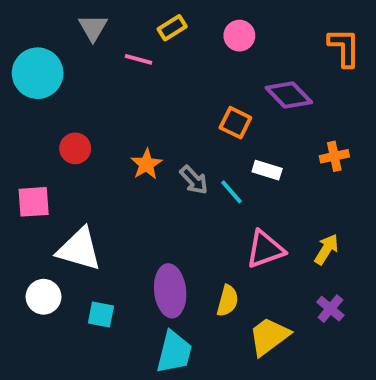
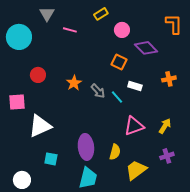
yellow rectangle: (172, 28) -> (101, 14), moved
pink circle: (239, 36) -> (122, 30), moved
white triangle: (79, 249) -> (40, 126), turned -40
white circle: (44, 297) -> (22, 180), moved
purple cross: (330, 309) -> (167, 156), turned 32

